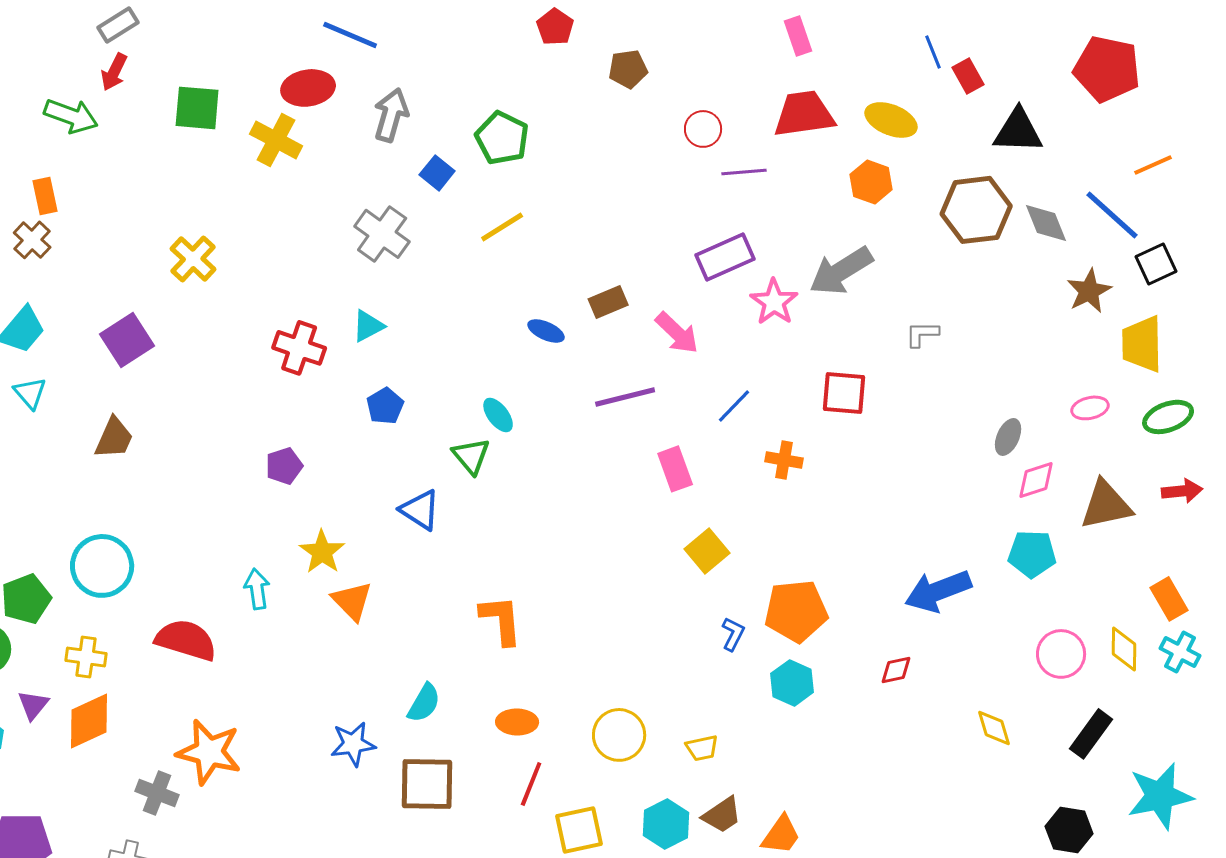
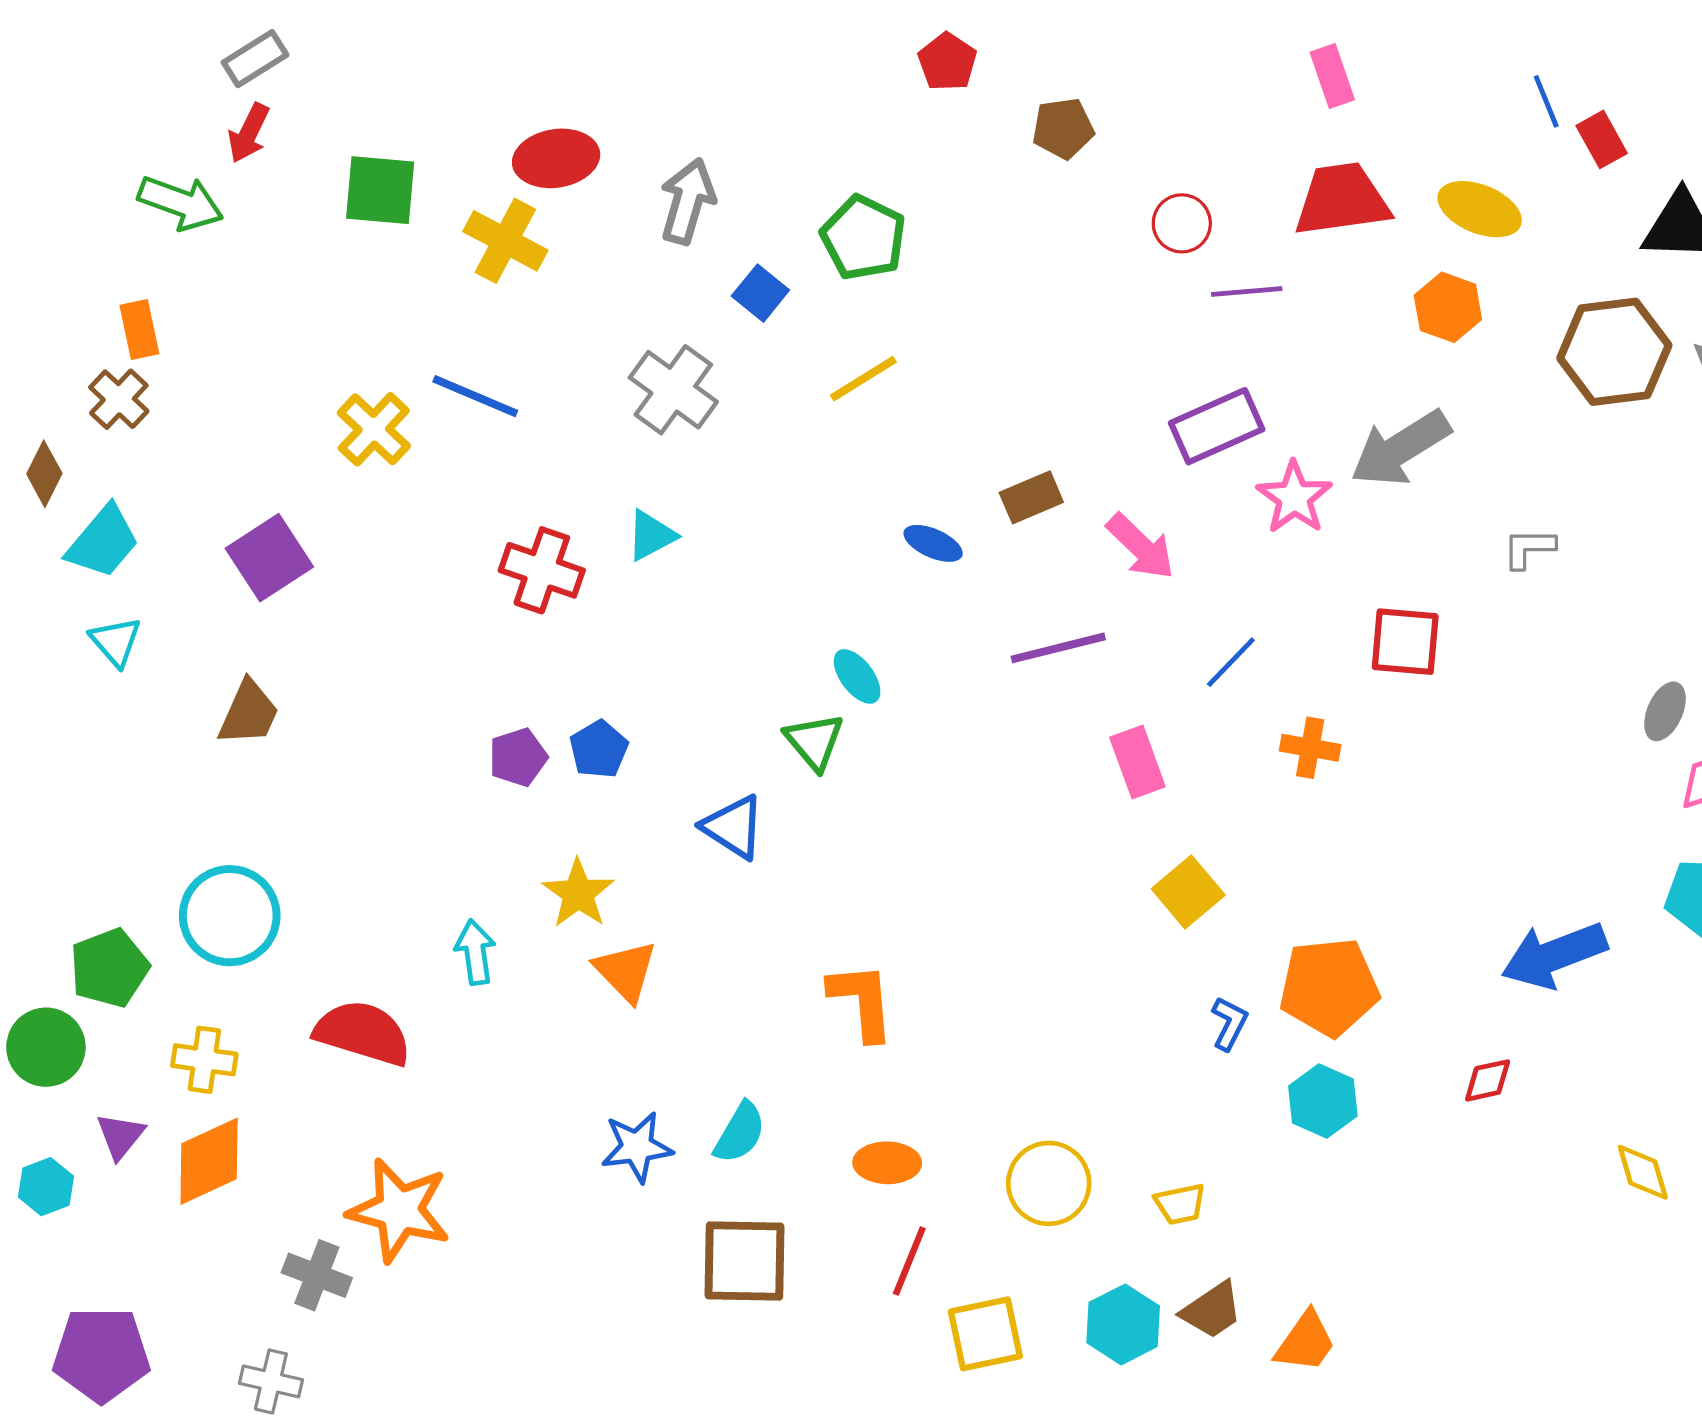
blue line: (350, 35) -> (475, 396), moved
blue pentagon: (385, 406) -> (599, 749), moved
blue star: (353, 744) -> (637, 1147), moved

